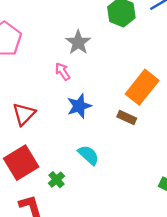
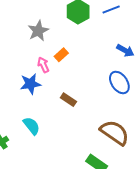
pink arrow: (63, 71) -> (43, 65), moved
orange rectangle: (142, 87) -> (61, 55), moved, size x0.5

